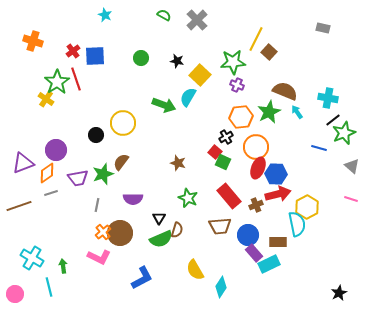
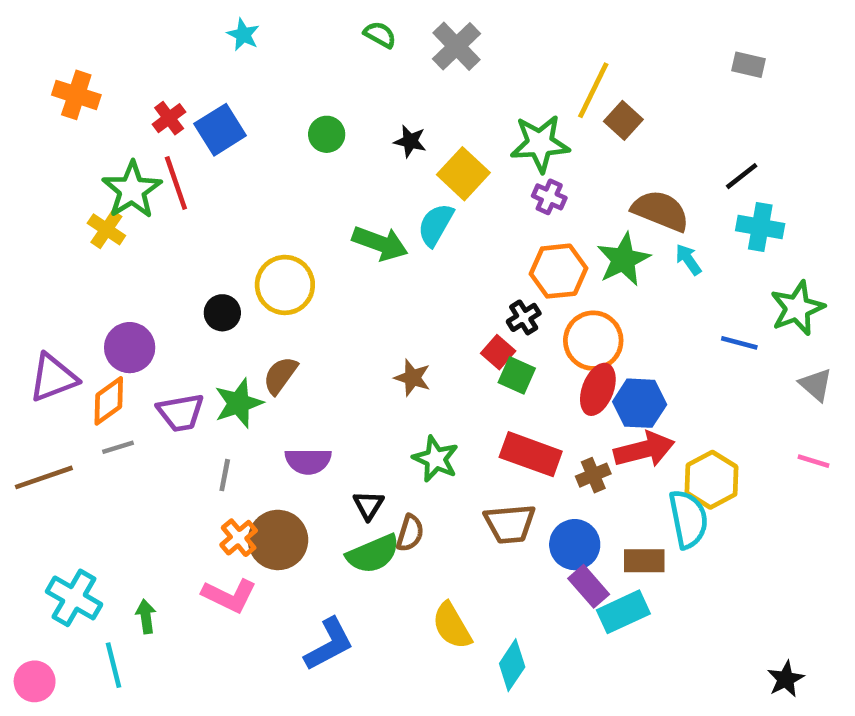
blue square: (95, 56) -> (220, 130), turned -30
black line: (333, 120) -> (742, 176), moved
red rectangle: (229, 196) -> (531, 454), turned -30

